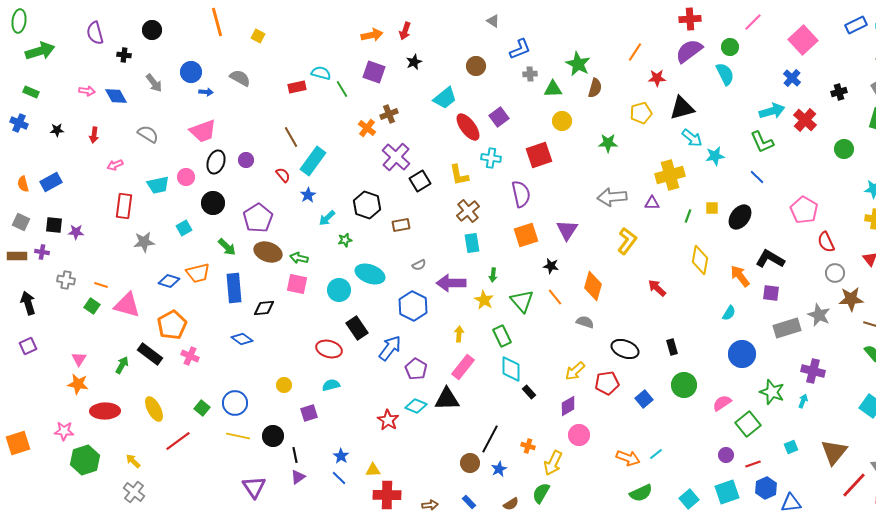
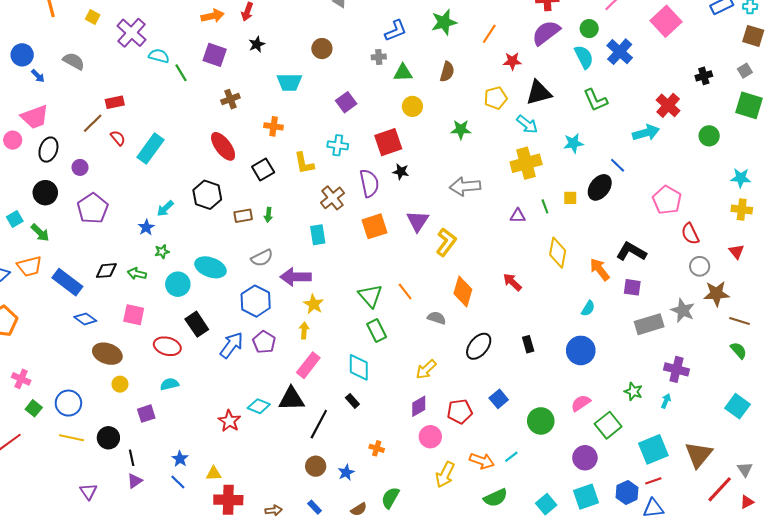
blue L-shape: (520, 49) -> (396, 31), moved
green star: (578, 64) -> (444, 22), moved, turned 30
blue cross: (792, 78) -> (620, 52), moved, size x1.4
red rectangle: (297, 87) -> (115, 102), moved
blue arrow: (206, 92) -> (38, 76), turned 40
cyan trapezoid: (445, 98) -> (289, 82), turned 40
cyan arrow: (772, 111) -> (646, 133), moved
red ellipse: (468, 127) -> (223, 146), moved
orange cross: (367, 128) -> (274, 126), moved, turned -30
brown line: (291, 137) -> (93, 123), moved, turned 75
cyan arrow: (692, 138) -> (527, 124), moved
green L-shape: (762, 142) -> (595, 100), moved
purple cross: (396, 157) -> (132, 33), moved
purple circle: (246, 160) -> (80, 167), moved
red semicircle: (283, 175) -> (118, 138), moved
pink circle: (186, 177) -> (13, 140), moved
blue star: (308, 195) -> (146, 227), moved
purple triangle: (652, 203) -> (518, 216), moved
brown cross: (468, 211) -> (332, 198), moved
green line: (688, 216) -> (545, 206), turned -40
black ellipse: (740, 217) -> (600, 187), moved
green star: (345, 240) -> (162, 252), moved
yellow L-shape: (627, 241) -> (446, 242), moved
green arrow: (227, 247) -> (40, 233), moved
brown ellipse: (268, 252) -> (107, 354), moved
green arrow: (299, 258) -> (137, 274), moved
gray semicircle: (419, 265) -> (262, 258), size x1.5
black star: (551, 266) -> (401, 172), moved
green arrow: (493, 275) -> (268, 215), moved
pink square: (297, 284) -> (134, 315), moved
orange diamond: (593, 286) -> (463, 292), moved
blue rectangle: (234, 288) -> (67, 282), turned -48
yellow star: (484, 300) -> (314, 304), moved
black diamond: (264, 308) -> (106, 271), moved
green rectangle: (502, 336) -> (377, 330), moved
blue diamond: (242, 339) -> (85, 319), moved
black ellipse: (625, 349) -> (479, 346), turned -72
blue circle: (742, 354) -> (581, 350), moved
pink cross: (190, 356) -> (21, 379), moved
purple pentagon: (416, 369) -> (264, 342), moved
red pentagon: (607, 383) -> (460, 411), moved
green circle: (684, 385) -> (541, 421), moved
black rectangle: (529, 392) -> (352, 401), moved
green star: (772, 392) -> (633, 391), size x0.7
black line: (490, 439) -> (319, 424), moved
cyan square: (791, 447) -> (653, 449), size x2.0
purple circle: (726, 455) -> (585, 458), size x1.5
yellow arrow: (553, 463) -> (445, 475), moved
red line: (753, 464) -> (653, 481), moved
purple triangle: (254, 487) -> (88, 491), size x0.7

